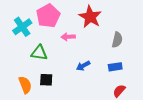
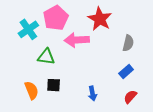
pink arrow: (68, 37) -> (77, 40), size x1.6
blue arrow: (83, 66) -> (92, 93), moved, turned -72
blue rectangle: (115, 67) -> (126, 71), turned -32

